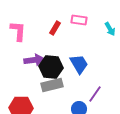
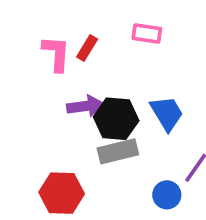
pink rectangle: (79, 20) -> (147, 34), moved
red rectangle: (55, 28) -> (87, 48), moved

